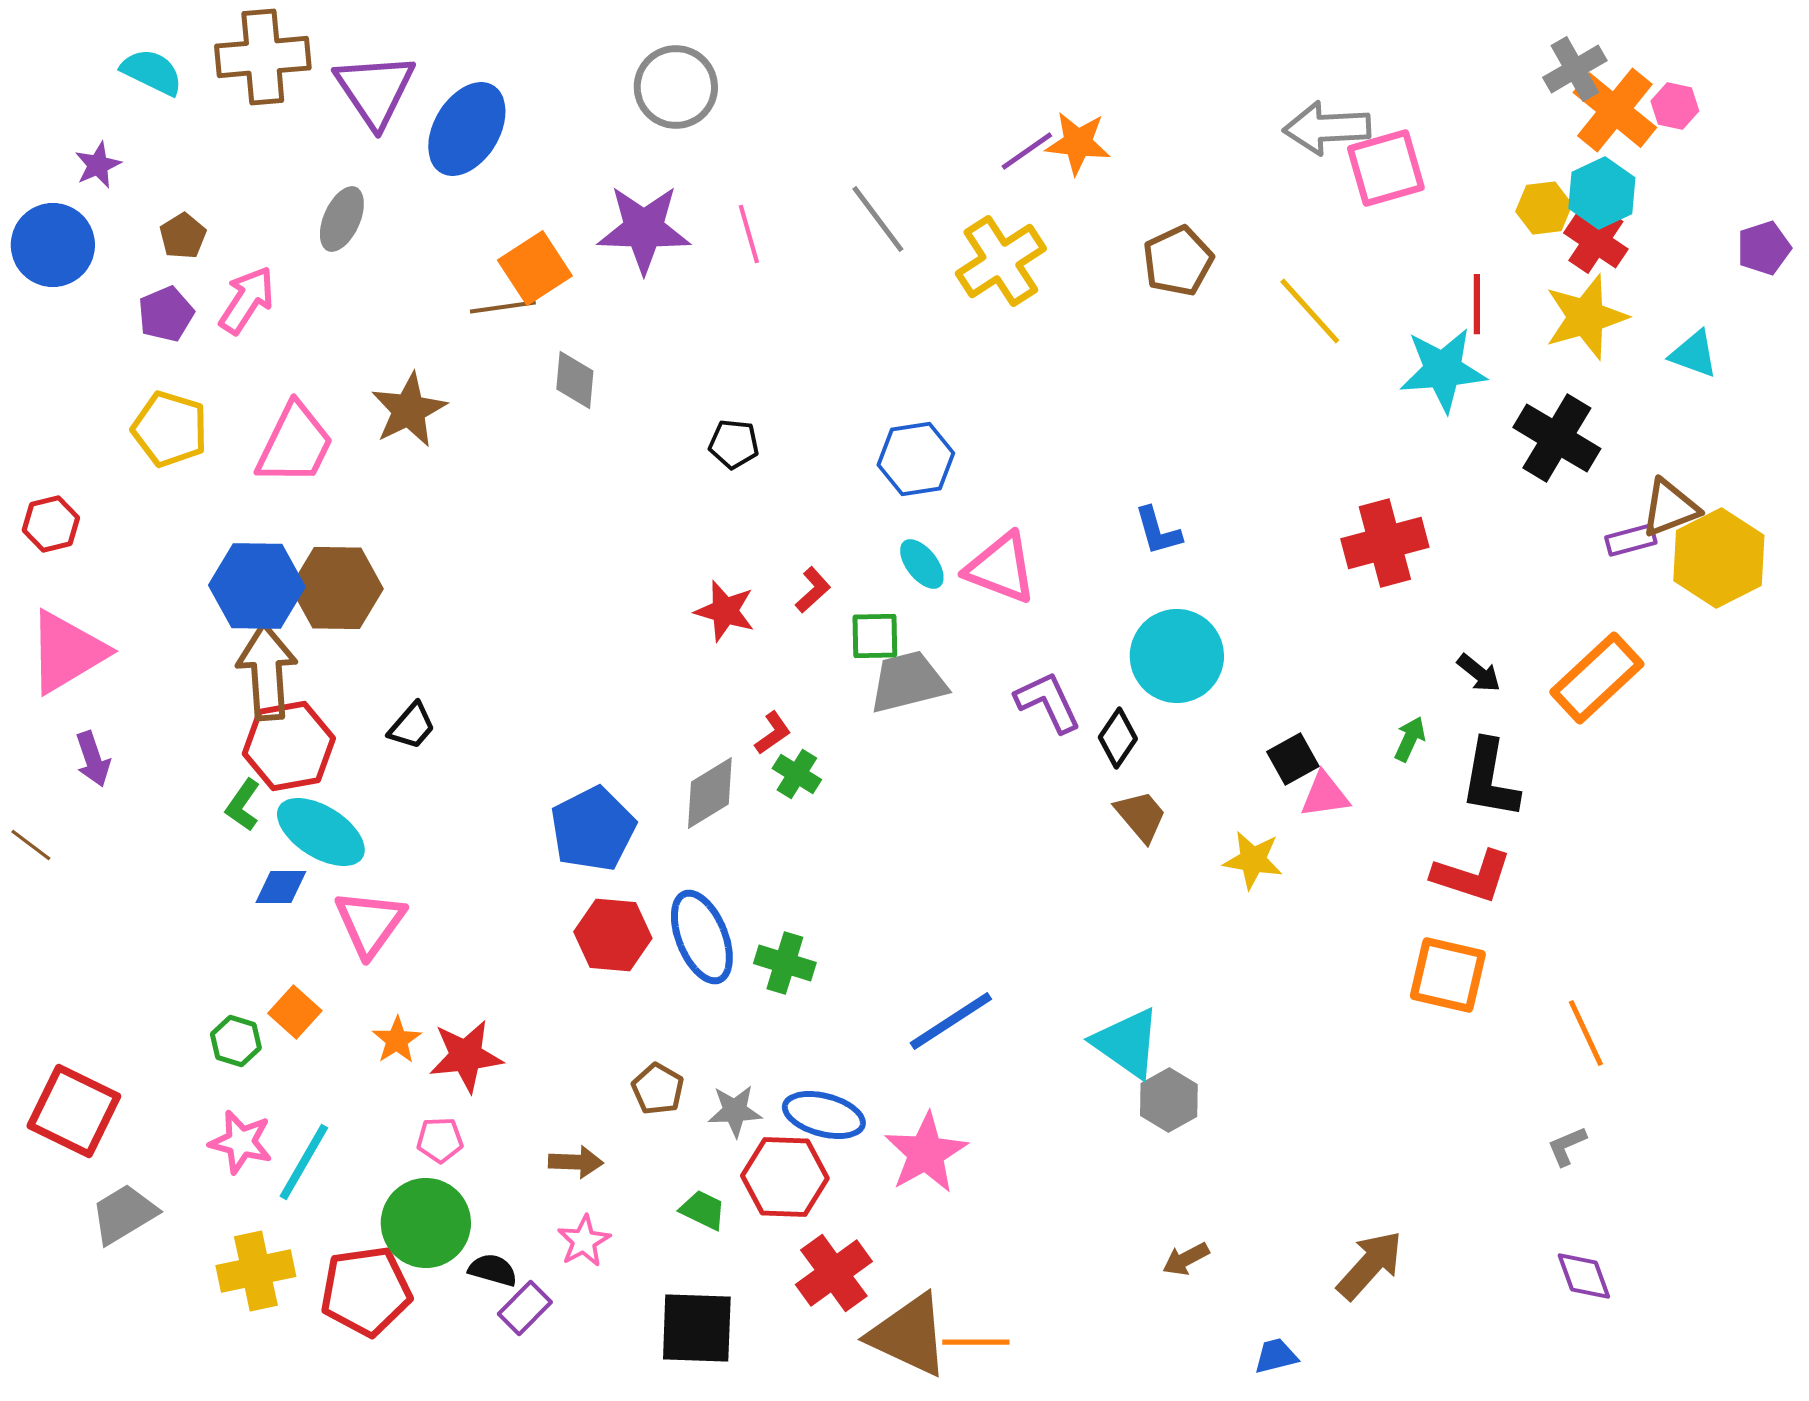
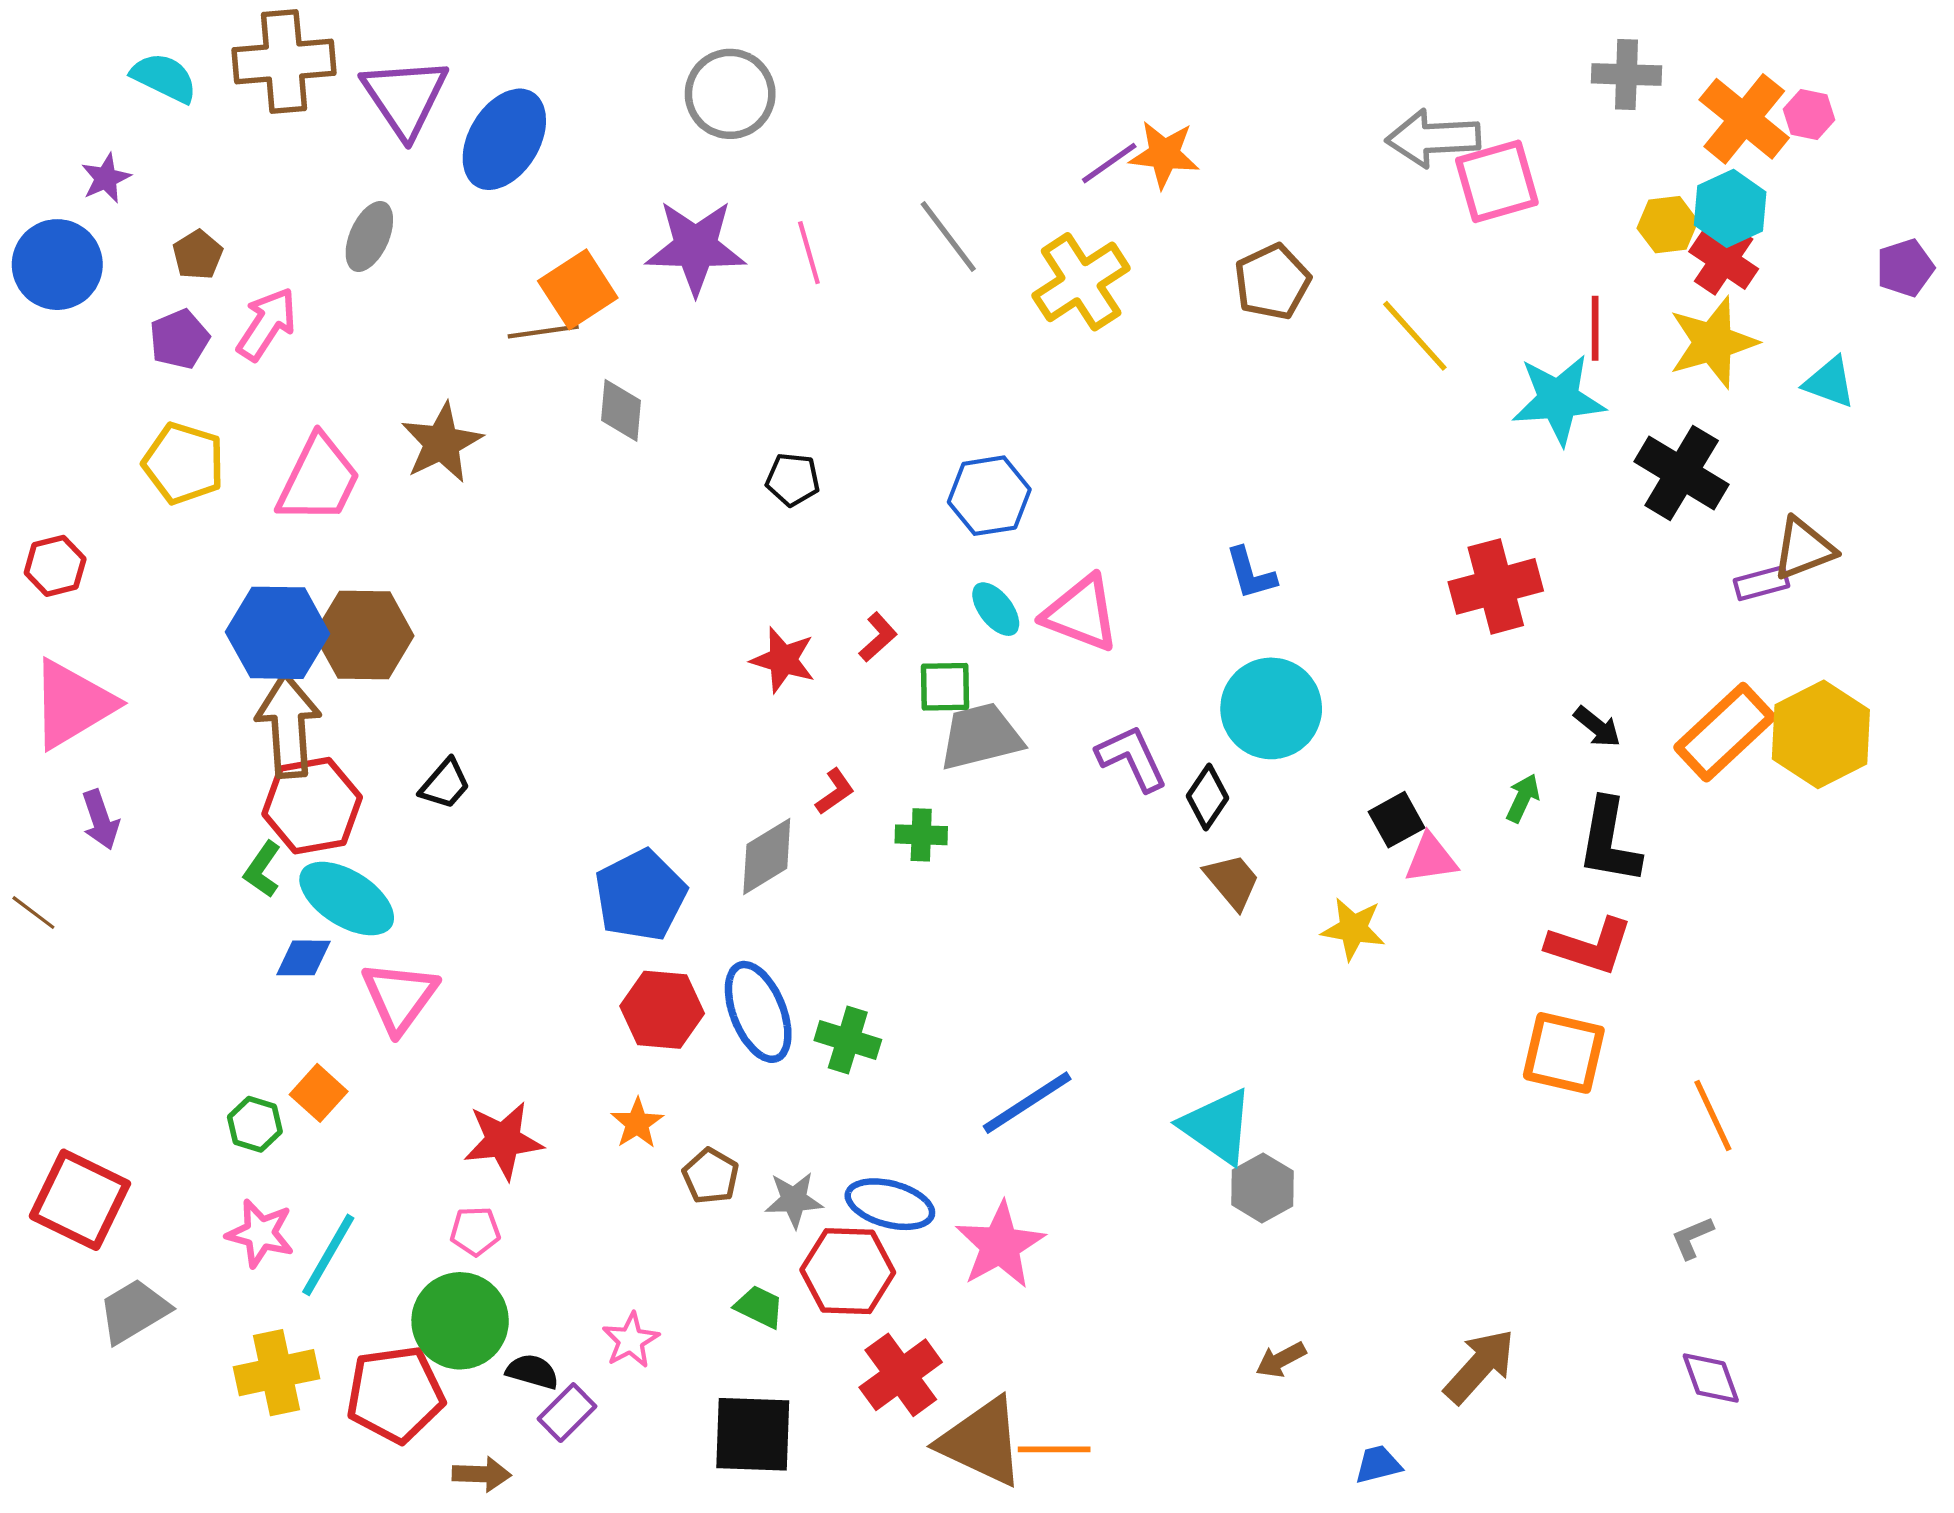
gray cross: (1575, 69) -> (1626, 74), moved, turned 32
yellow hexagon: (1719, 558) -> (1821, 734), moved
green cross: (797, 774) -> (921, 835), moved, turned -30
orange star: (397, 1040) -> (637, 1123), moved
brown arrow: (576, 1162) -> (482, 1474), moved

